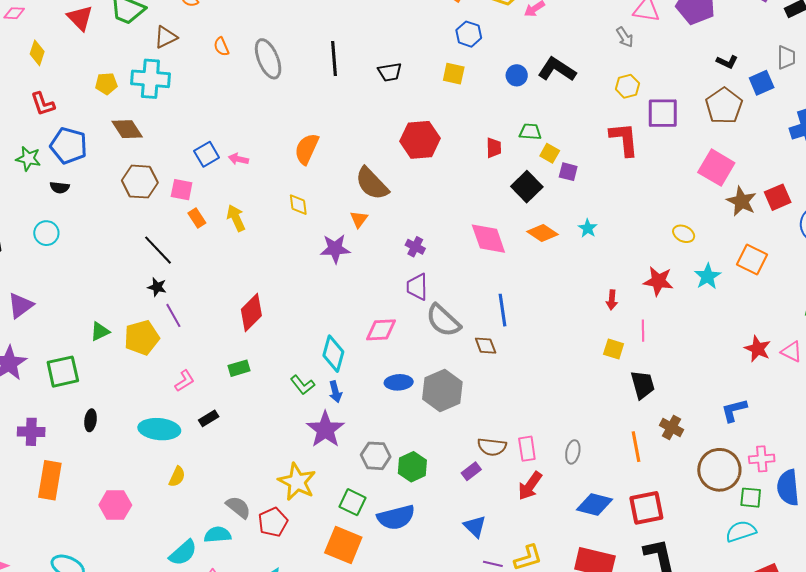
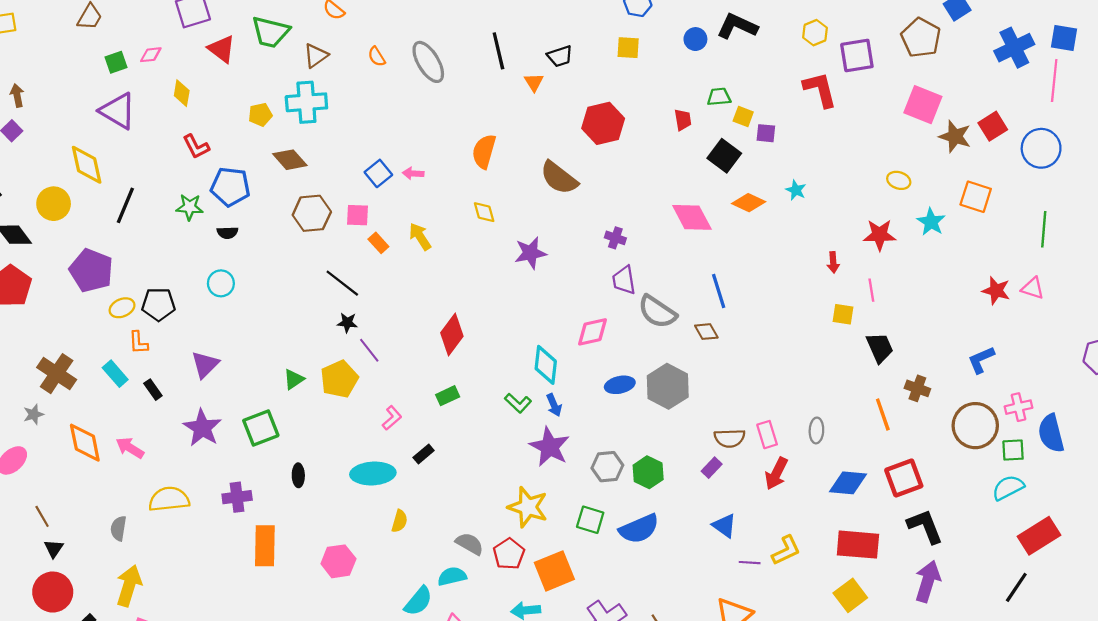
orange triangle: (359, 219) -> (534, 82), moved
orange square: (343, 545) -> (554, 571), moved, turned -36

